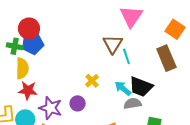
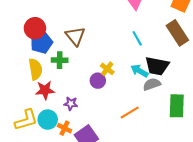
brown triangle: (113, 44) -> (75, 36), moved
green cross: (15, 46) -> (60, 60), moved
purple circle: (78, 103) -> (98, 81), moved
purple star: (50, 108) -> (71, 103), size x0.6

